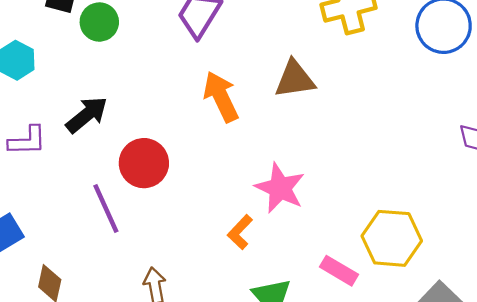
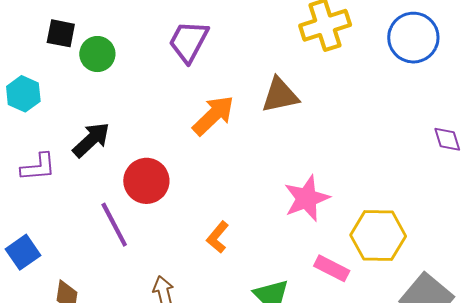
orange arrow: (221, 97) -> (213, 115), turned 75
pink star: (280, 188) -> (307, 198), moved, turned 30
orange L-shape: (240, 232) -> (218, 237), moved

